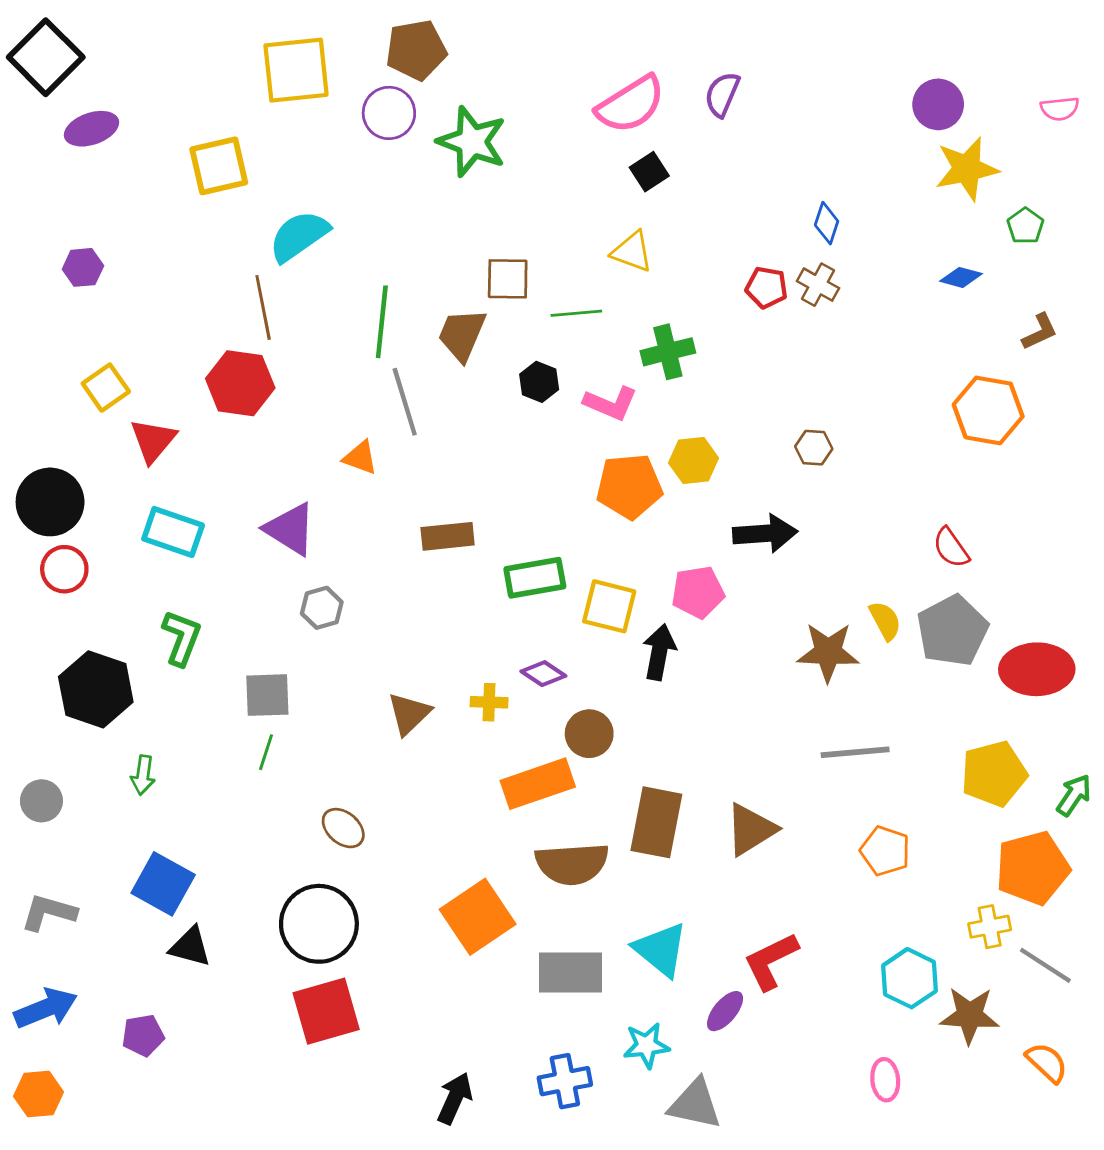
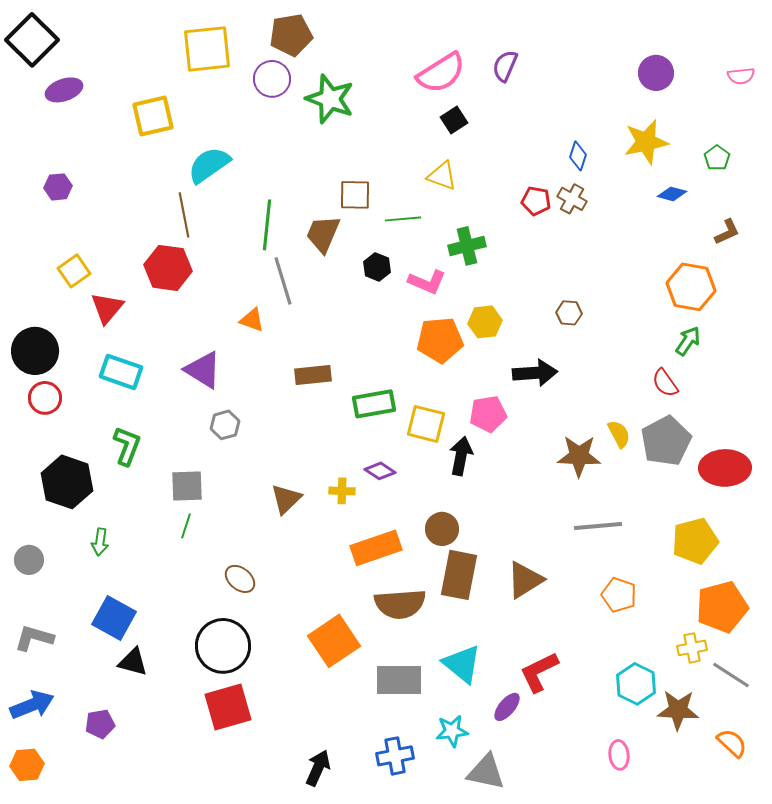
yellow star: (967, 169) -> (646, 142), moved
brown circle: (589, 734) -> (442, 529), moved
green arrow: (1074, 795) -> (688, 341), moved

